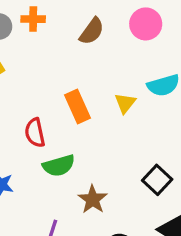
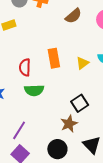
black square: (157, 180) -> (80, 103), moved
brown star: (93, 199) -> (69, 124), moved

